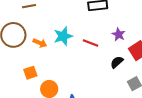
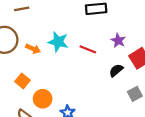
cyan star: (63, 36) -> (58, 42), turned 30
orange square: (30, 73) -> (22, 81), turned -32

